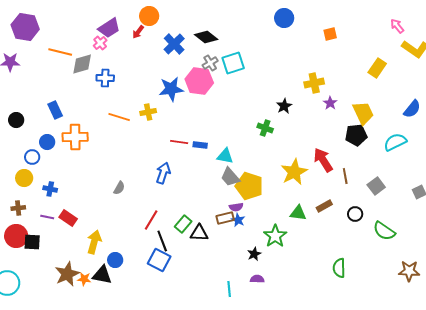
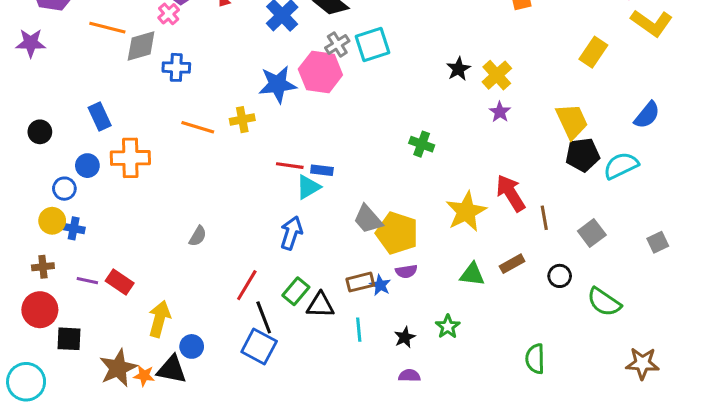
yellow cross: (314, 83) -> (497, 75), turned -30
purple star: (330, 103) -> (500, 112), moved
black star: (284, 106) -> (458, 69), moved
black pentagon: (356, 135) -> (583, 155), moved
cyan triangle: (225, 156) -> (308, 187), moved, turned -42
blue arrow: (163, 173) -> (291, 233), moved
blue cross: (50, 189) -> (74, 228), moved
purple semicircle: (236, 207) -> (406, 271), moved
green star: (275, 236) -> (448, 327), moved, size x0.7
black square: (32, 242) -> (69, 339), moved
cyan line: (229, 289) -> (359, 330), moved

